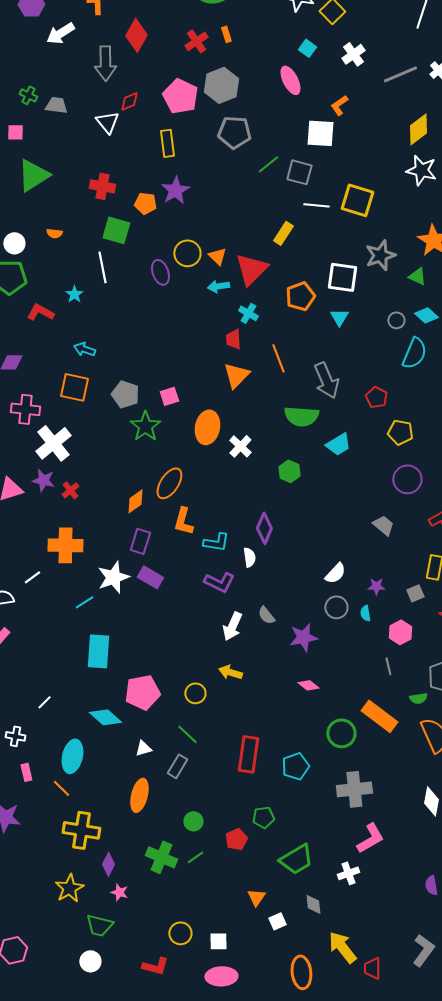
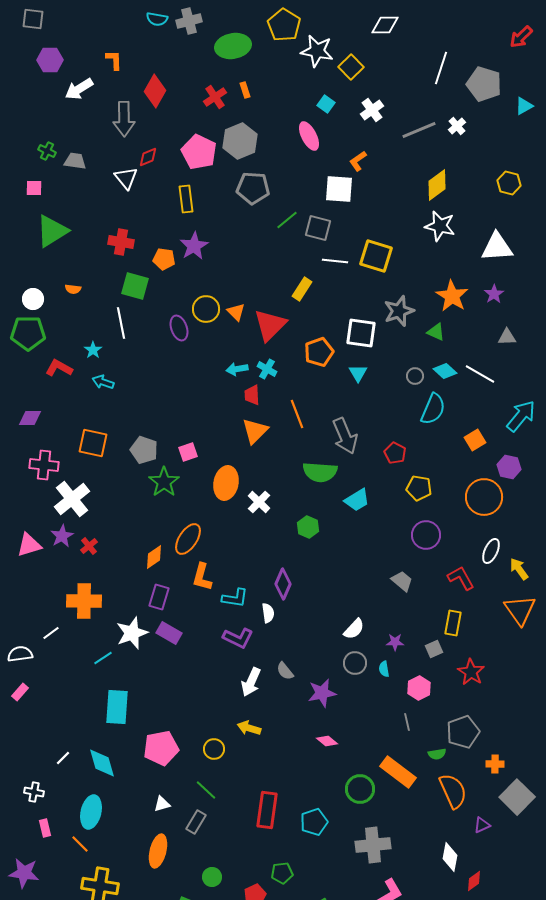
cyan arrow: (218, 286) -> (237, 369), moved
cyan arrow: (84, 349) -> (103, 382), moved
purple star: (43, 480) -> (62, 536), turned 30
cyan diamond: (105, 717) -> (102, 763), moved, turned 32

